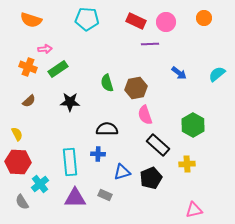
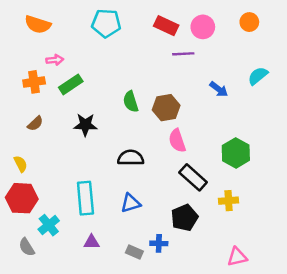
orange cross: (28, 67) -> (34, 82), turned -30
cyan semicircle: (217, 74) -> (258, 76), moved
blue cross: (98, 154) -> (159, 243), moved
blue triangle: (122, 172) -> (131, 203), moved
gray rectangle: (105, 195) -> (134, 252), moved
purple triangle: (75, 198) -> (92, 242), size x0.6

